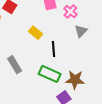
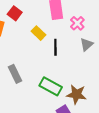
yellow rectangle: (35, 33) -> (38, 33), moved
black line: (53, 49) -> (55, 47), moved

